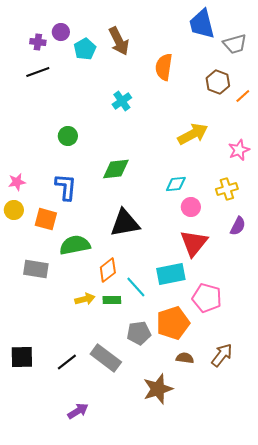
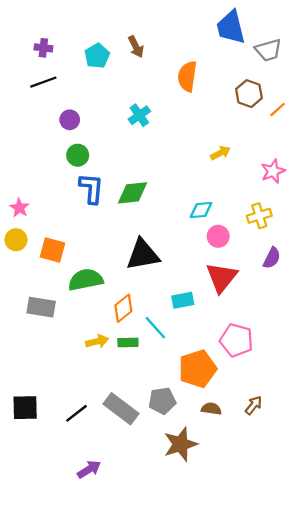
purple circle: (61, 32) -> (70, 120), moved
brown arrow: (119, 41) -> (136, 47), size x0.7
yellow arrow: (193, 134) -> (220, 153), size x0.6
pink star: (17, 182) -> (19, 208), turned -30
blue L-shape: (66, 187) -> (91, 188), moved
cyan rectangle: (171, 274) -> (183, 300), moved, size x0.7
gray pentagon: (139, 333) -> (162, 401), moved
brown arrow: (222, 355) -> (254, 405), size x0.7

